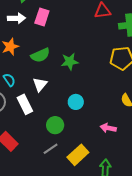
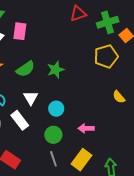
cyan circle: (76, 102) -> (56, 109), moved
pink arrow: (108, 128) -> (86, 128), moved
gray line: (51, 149) -> (53, 159), turned -63

